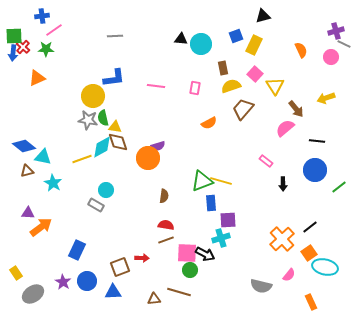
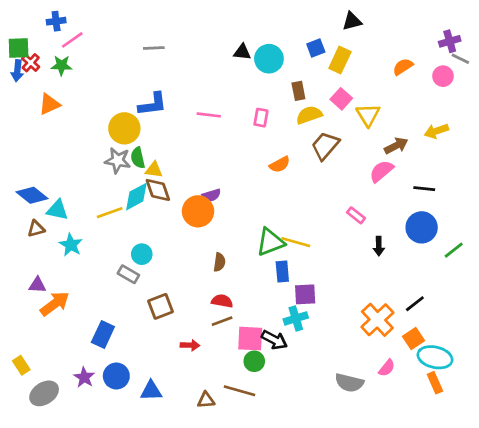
orange semicircle: (301, 50) -> (403, 67), turned -98
brown arrow: (296, 109) -> (396, 146), turned -78
brown square: (120, 267) -> (161, 306), moved
orange rectangle: (311, 302) -> (435, 383), moved

